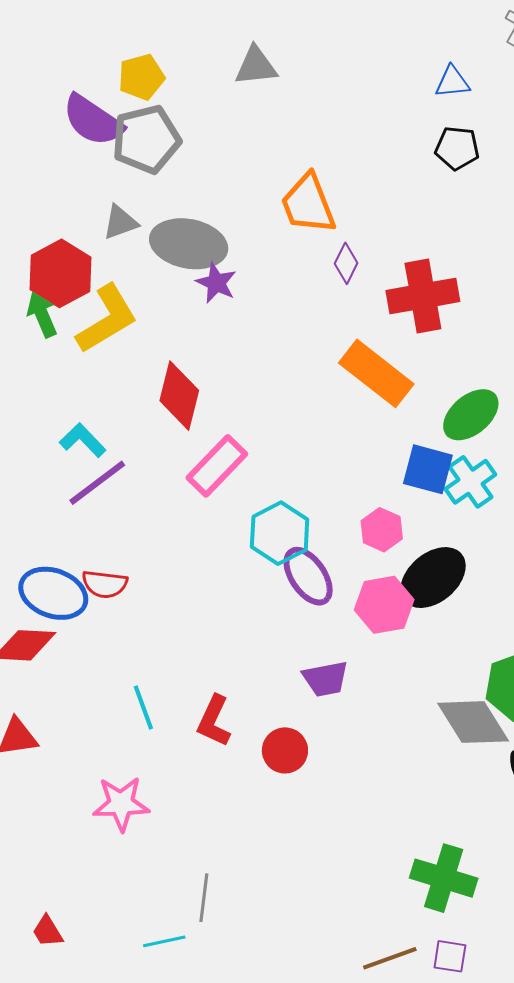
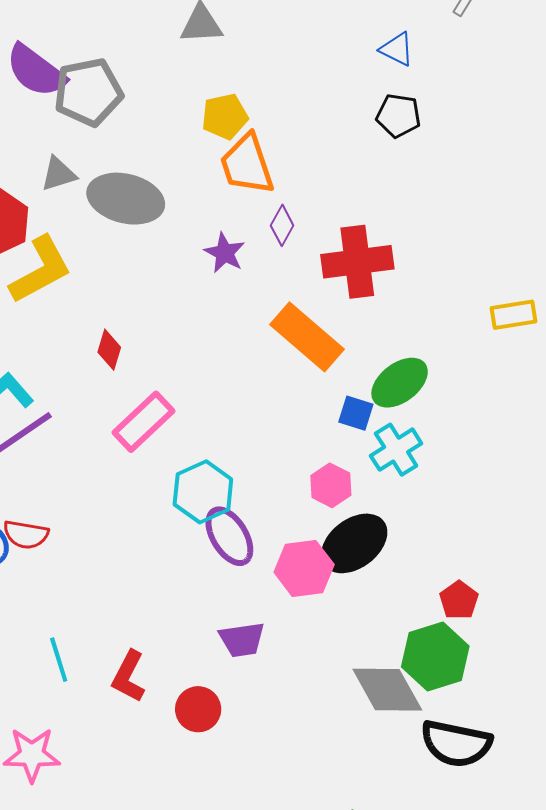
yellow pentagon: (141, 77) -> (225, 116), moved
blue triangle: (452, 82) -> (397, 49), turned 30
purple star: (216, 283) -> (225, 253), moved
red diamond: (179, 396) -> (109, 350), size x0.6
blue square: (428, 469) -> (356, 413), moved, size x0.7
pink hexagon: (382, 530) -> (331, 485), moved

